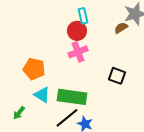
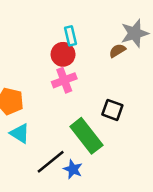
green rectangle: (72, 97) -> (86, 136), moved, turned 44

